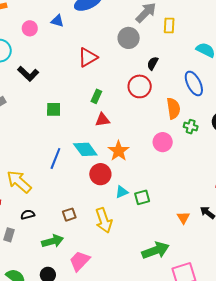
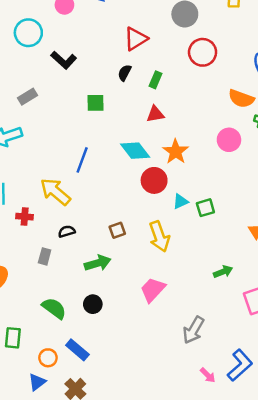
black semicircle: (153, 63) -> (125, 73), moved
red circle: (140, 86) -> (203, 52), moved
green rectangle: (96, 96) -> (155, 80), moved
orange semicircle: (173, 108) -> (241, 99), turned 120
blue line: (55, 158) -> (82, 160), moved
green arrow: (155, 250) -> (223, 272), size x0.6
pink trapezoid: (80, 261) -> (153, 290), moved

